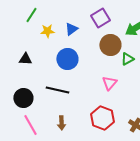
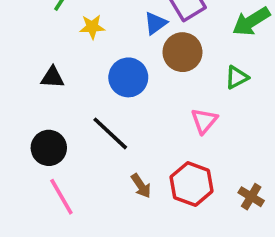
blue triangle: (71, 29) -> (155, 23), moved
brown circle: (110, 45) -> (182, 52), moved
black line: (57, 90) -> (110, 133), turned 30
brown arrow: (61, 123) -> (141, 186), moved, turned -32

